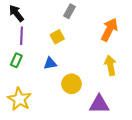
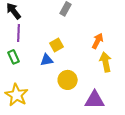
orange arrow: (109, 30) -> (98, 41), moved, size x0.7
yellow square: (57, 37) -> (57, 45), moved
green rectangle: (16, 60) -> (14, 57), turned -48

